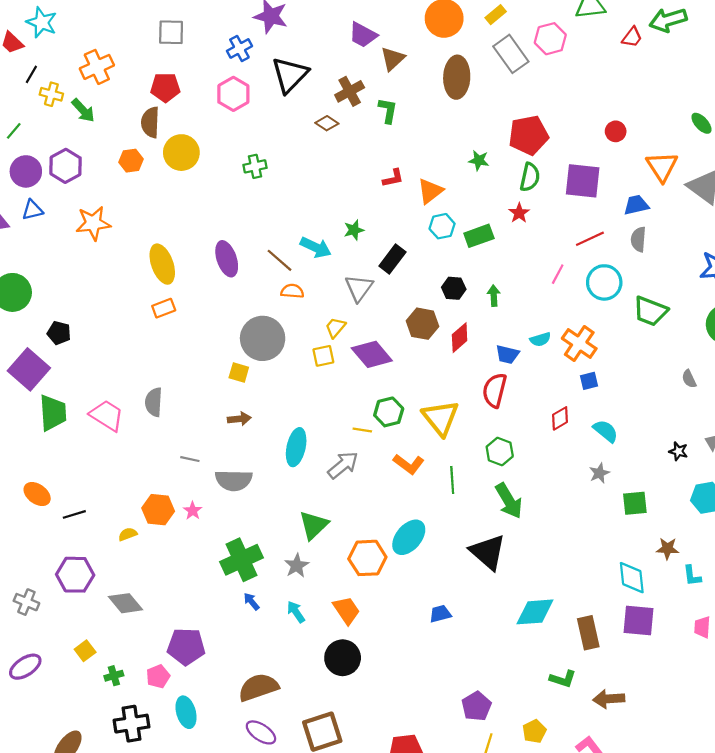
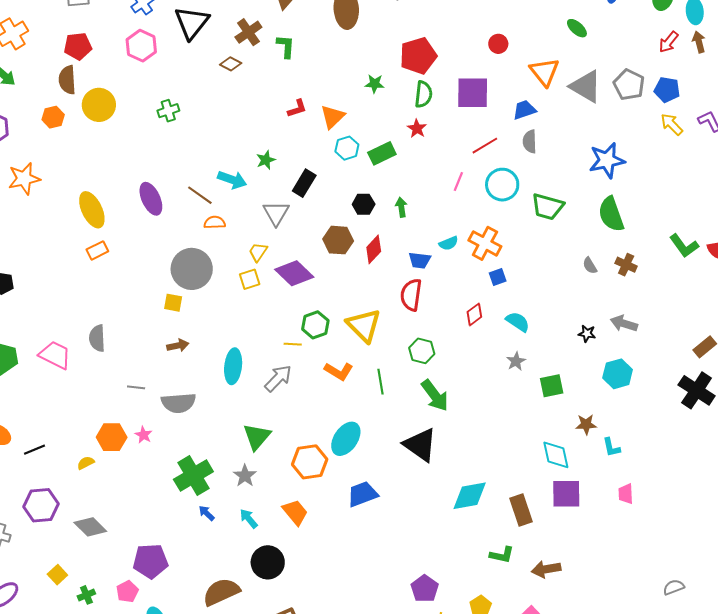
blue trapezoid: (440, 614) -> (362, 494), moved, size x1.5
black circle: (343, 658) -> (268, 562), moved

